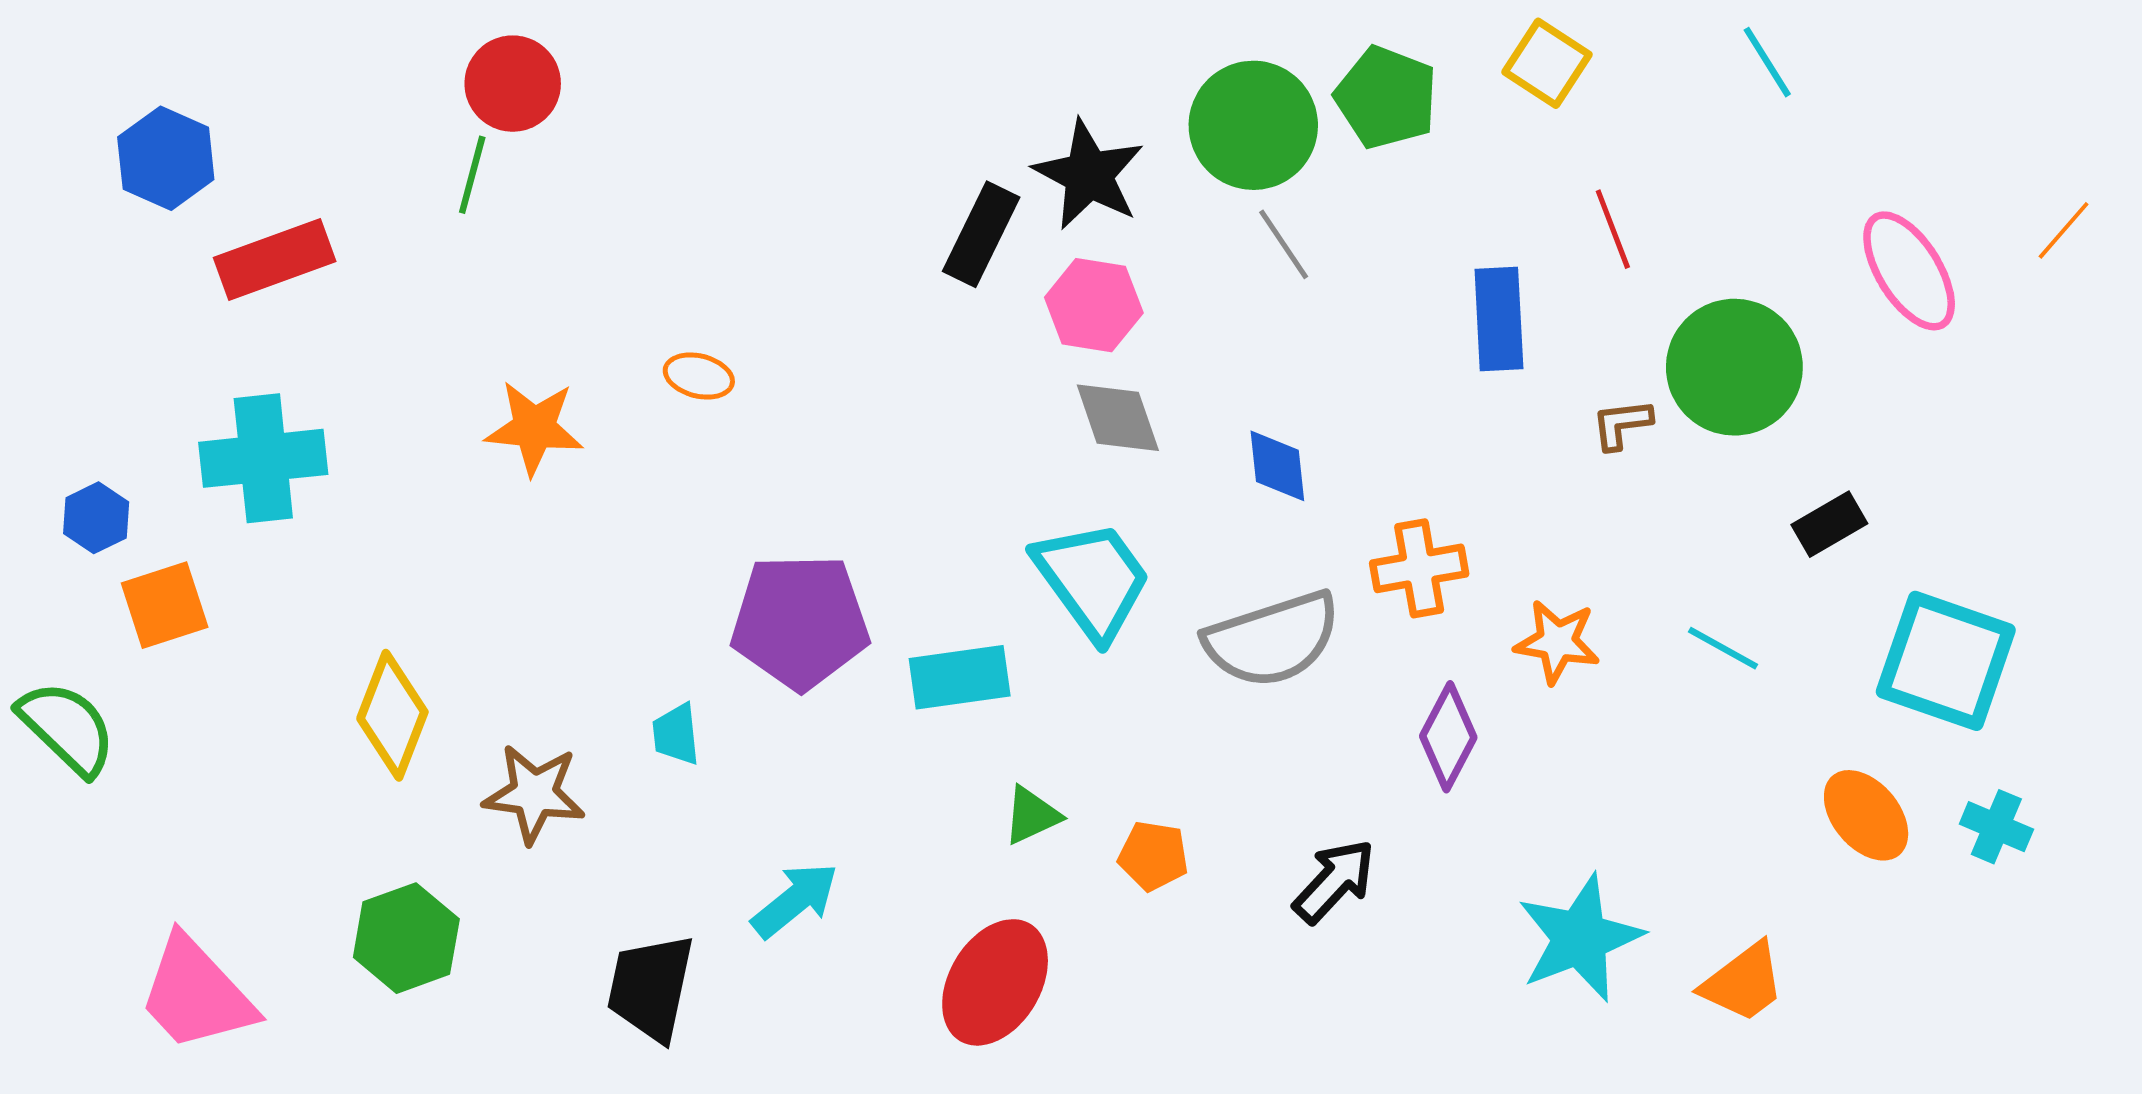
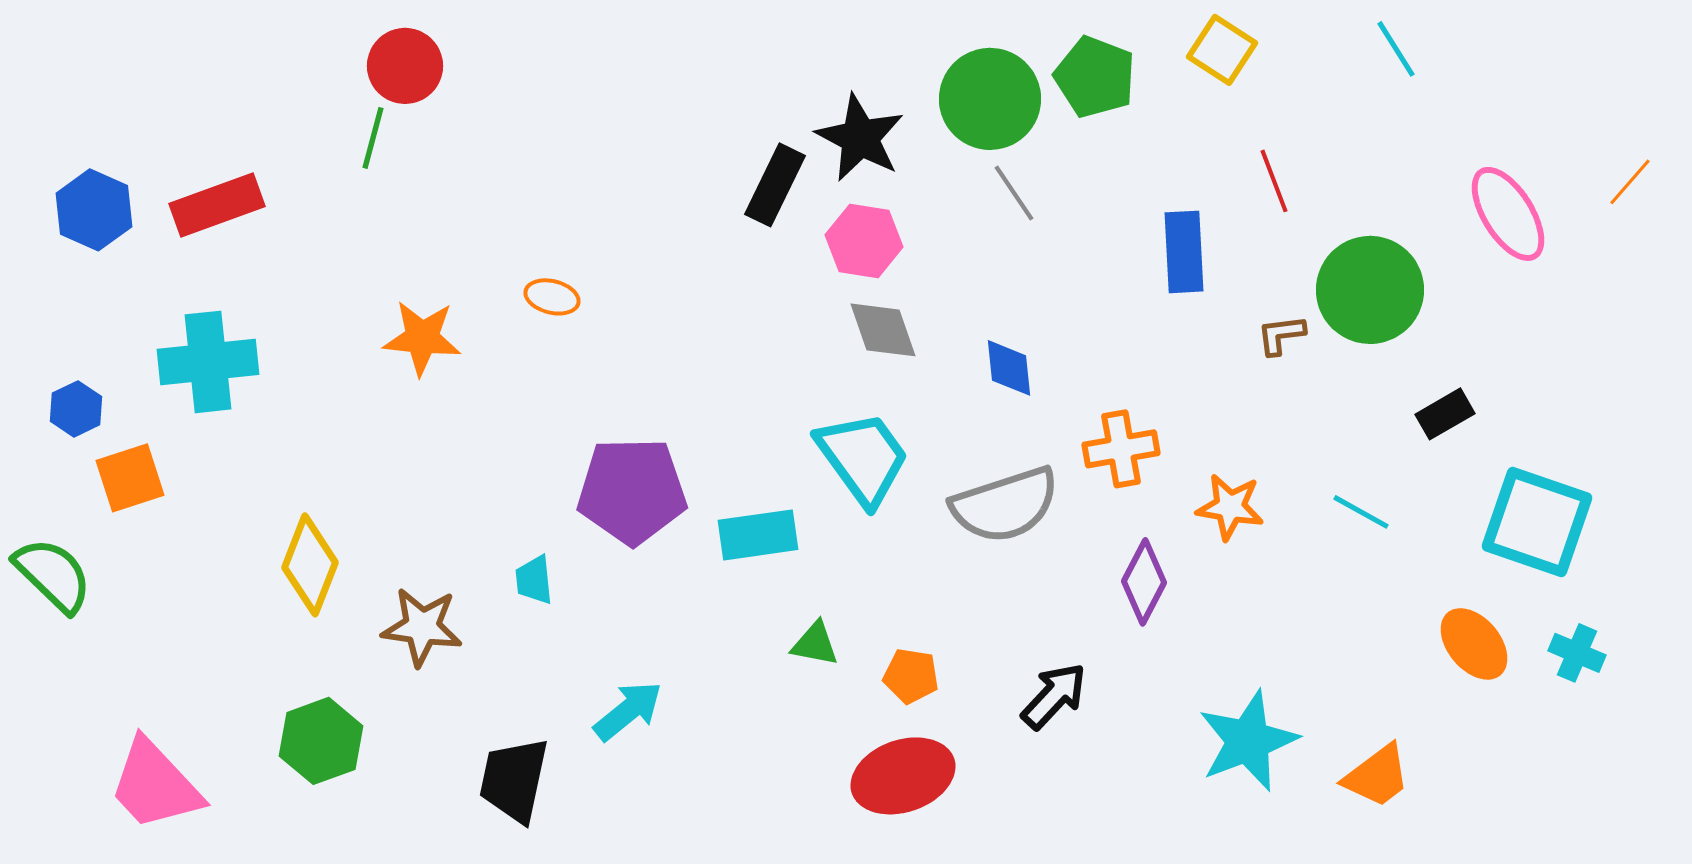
blue hexagon: (166, 158) -> (94, 210), moved
green triangle: (1032, 815) -> (815, 644), turned 36
red ellipse: (995, 982) -> (903, 776), moved, turned 40

